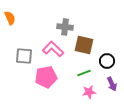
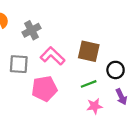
gray cross: (65, 27) -> (32, 30), moved, turned -35

